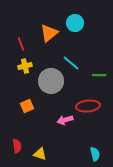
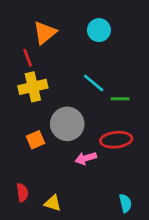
orange triangle: (49, 33) -> (45, 33), moved
yellow cross: (25, 66) -> (33, 87), size x1.5
green line: (99, 75) -> (120, 99), moved
gray circle: (51, 81) -> (67, 124), moved

